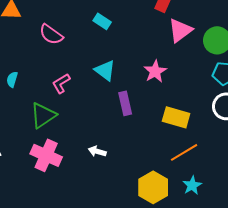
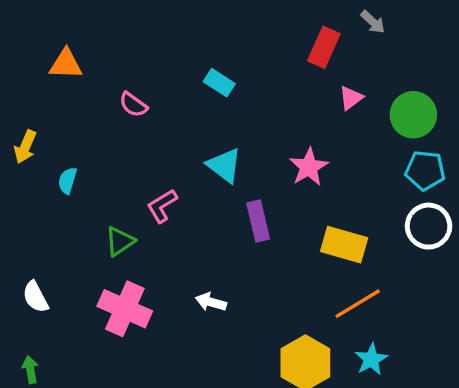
pink triangle: (180, 30) -> (351, 98), size x0.6
pink semicircle: (51, 34) -> (133, 105), size x0.7
pink L-shape: (61, 83) -> (162, 206), moved
green triangle: (43, 115) -> (120, 241), size x0.7

